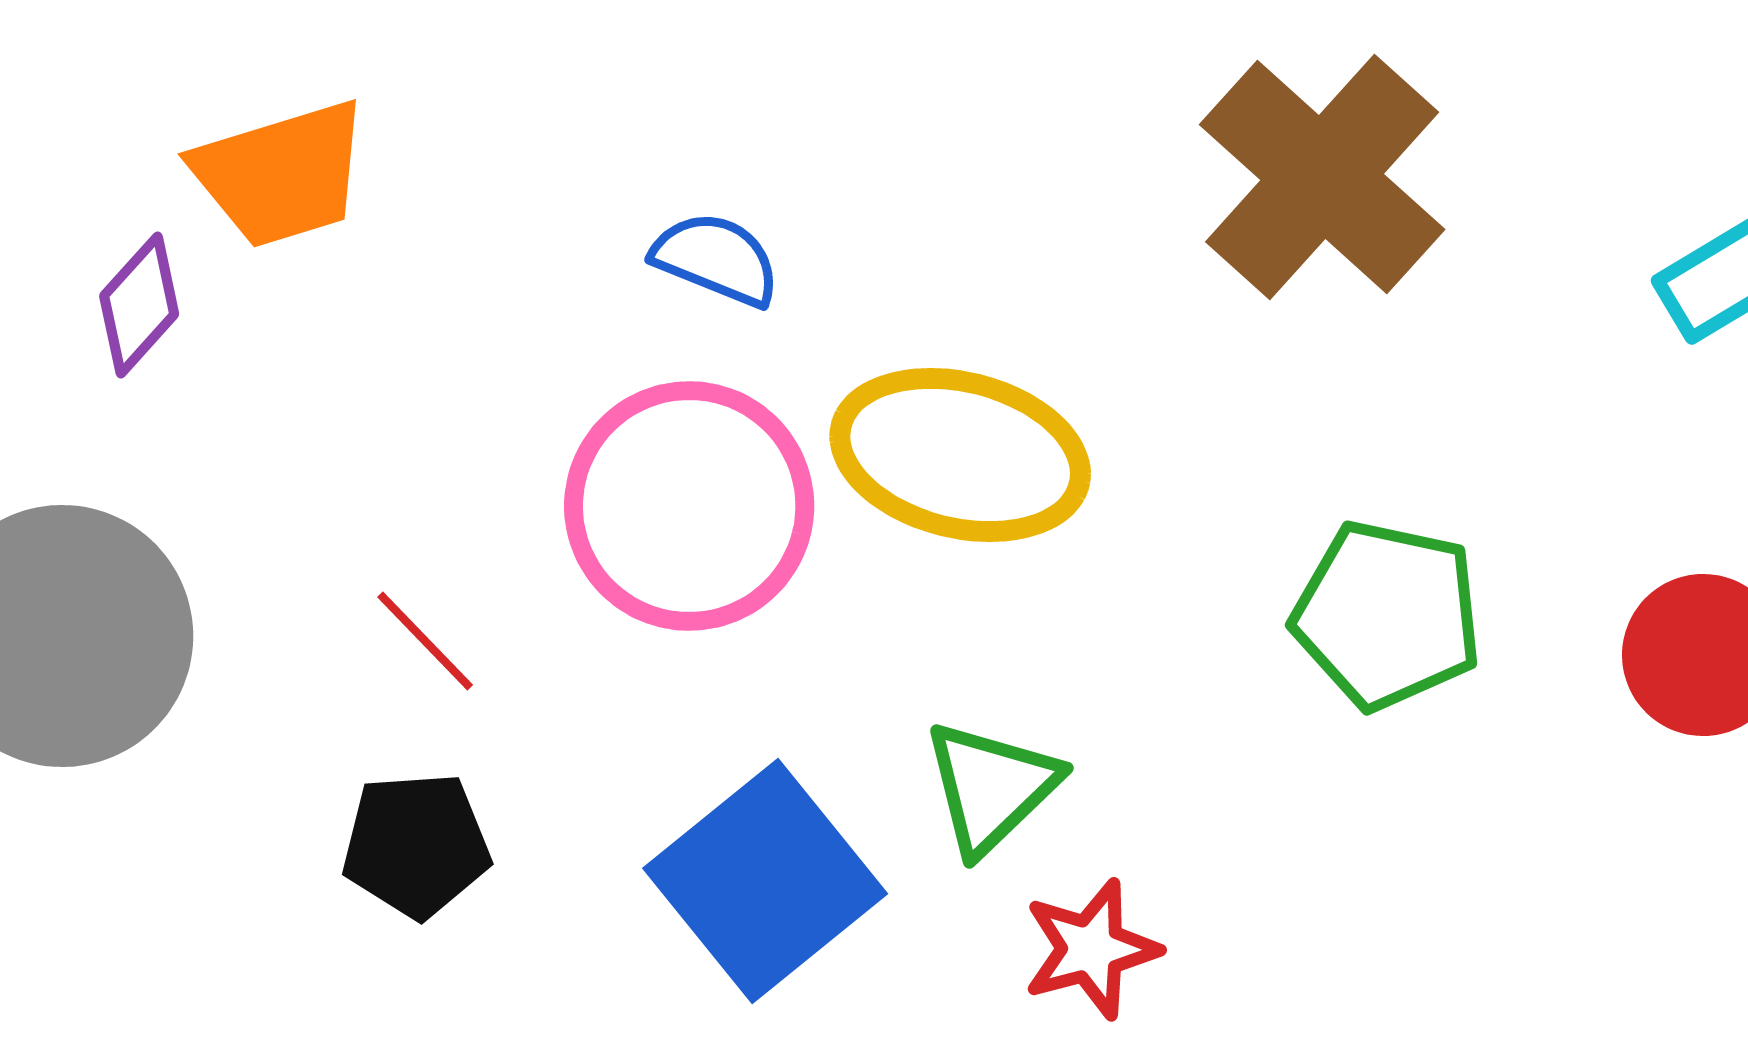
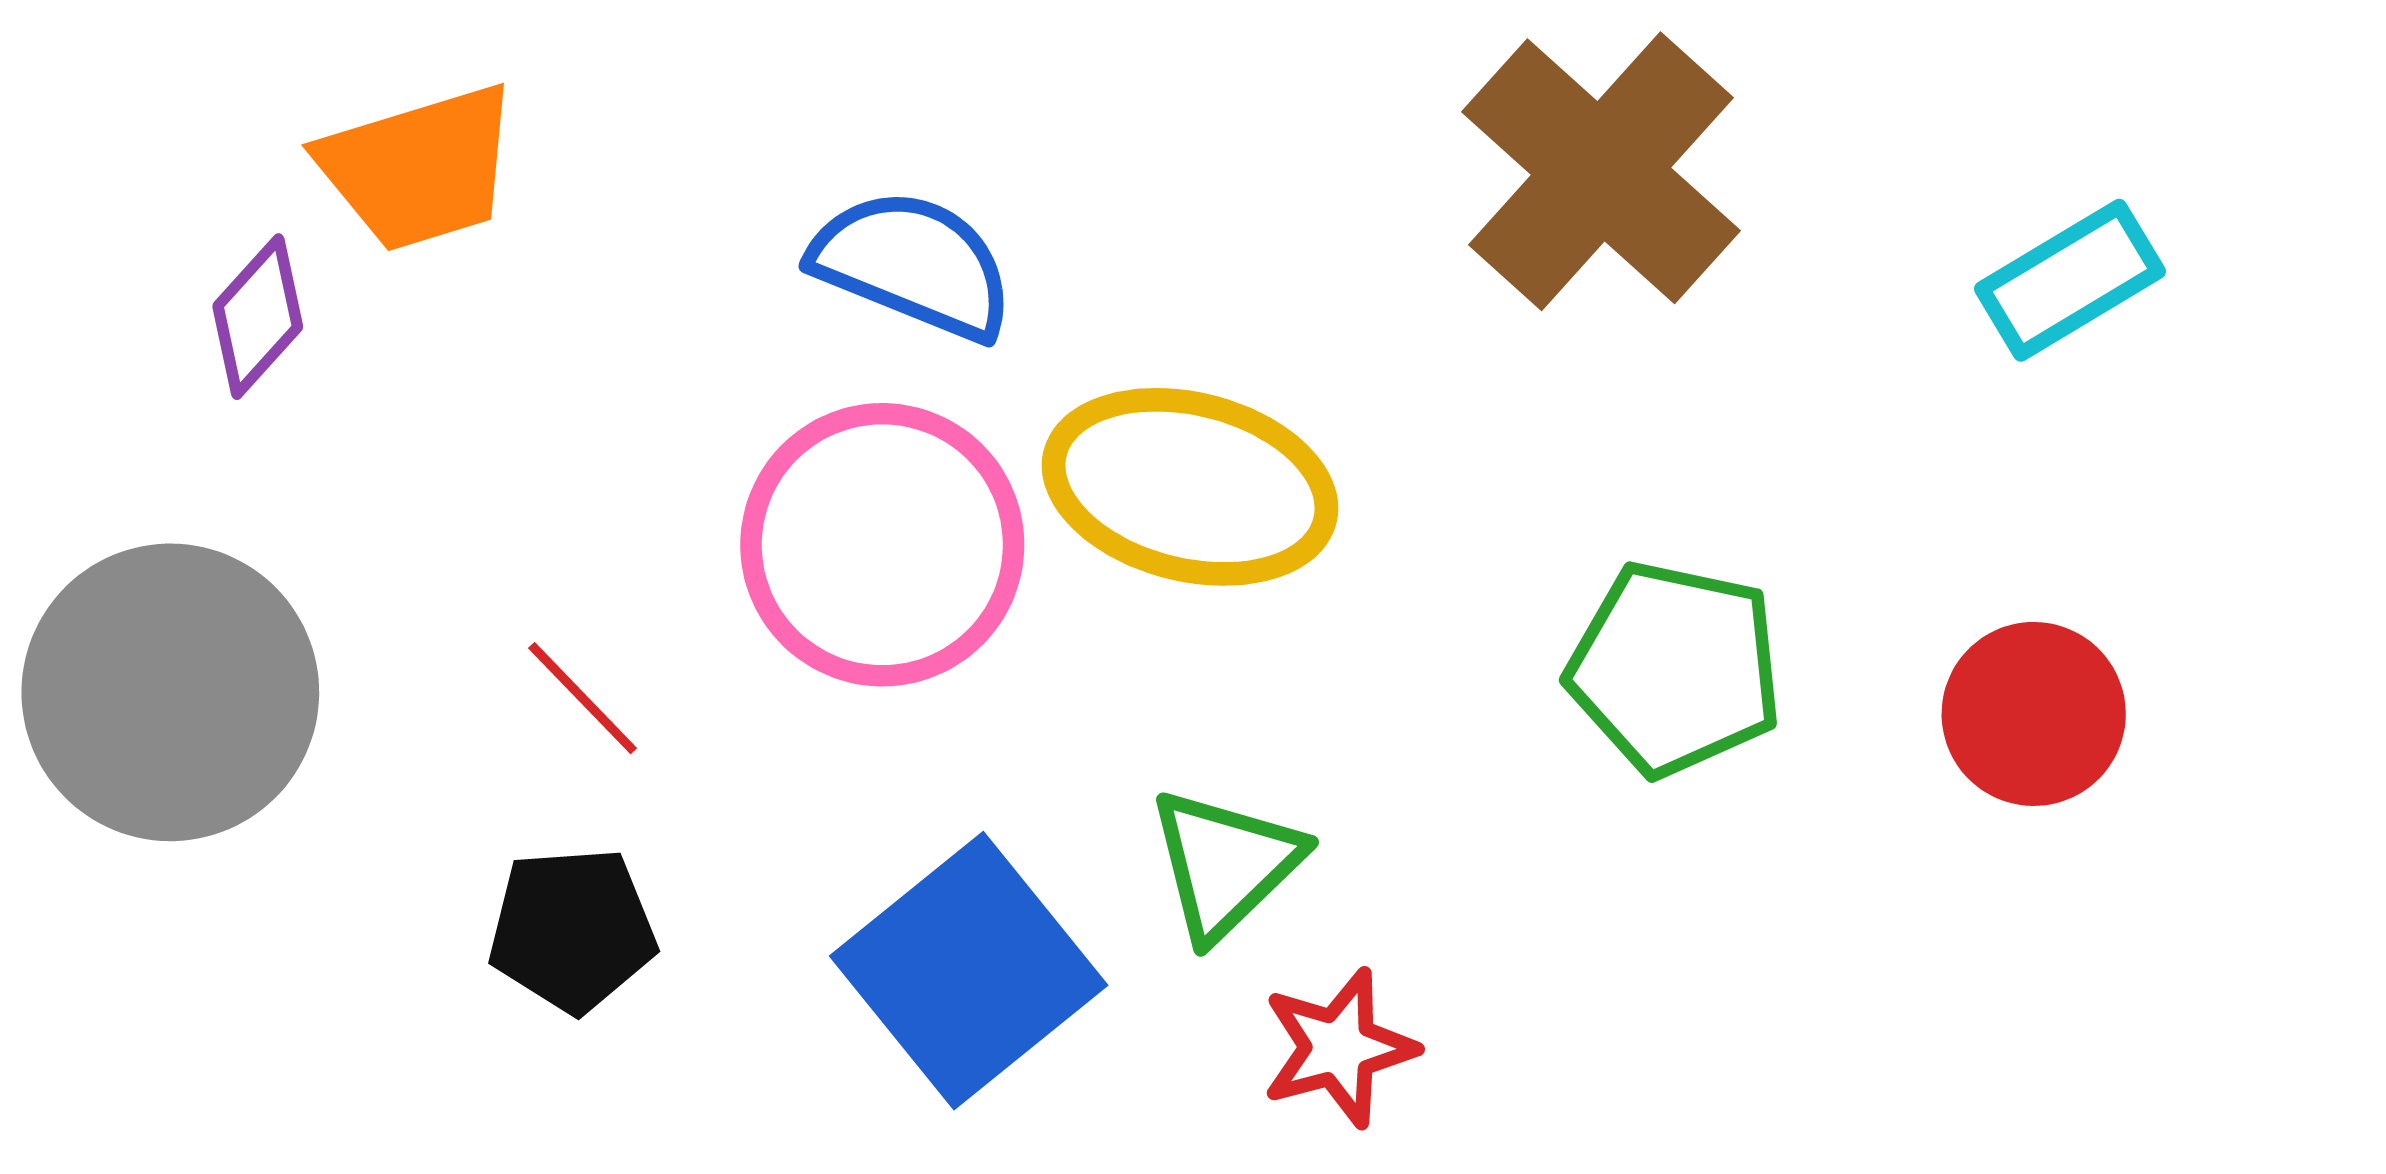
blue semicircle: (716, 259) -> (913, 264), size x1.4

